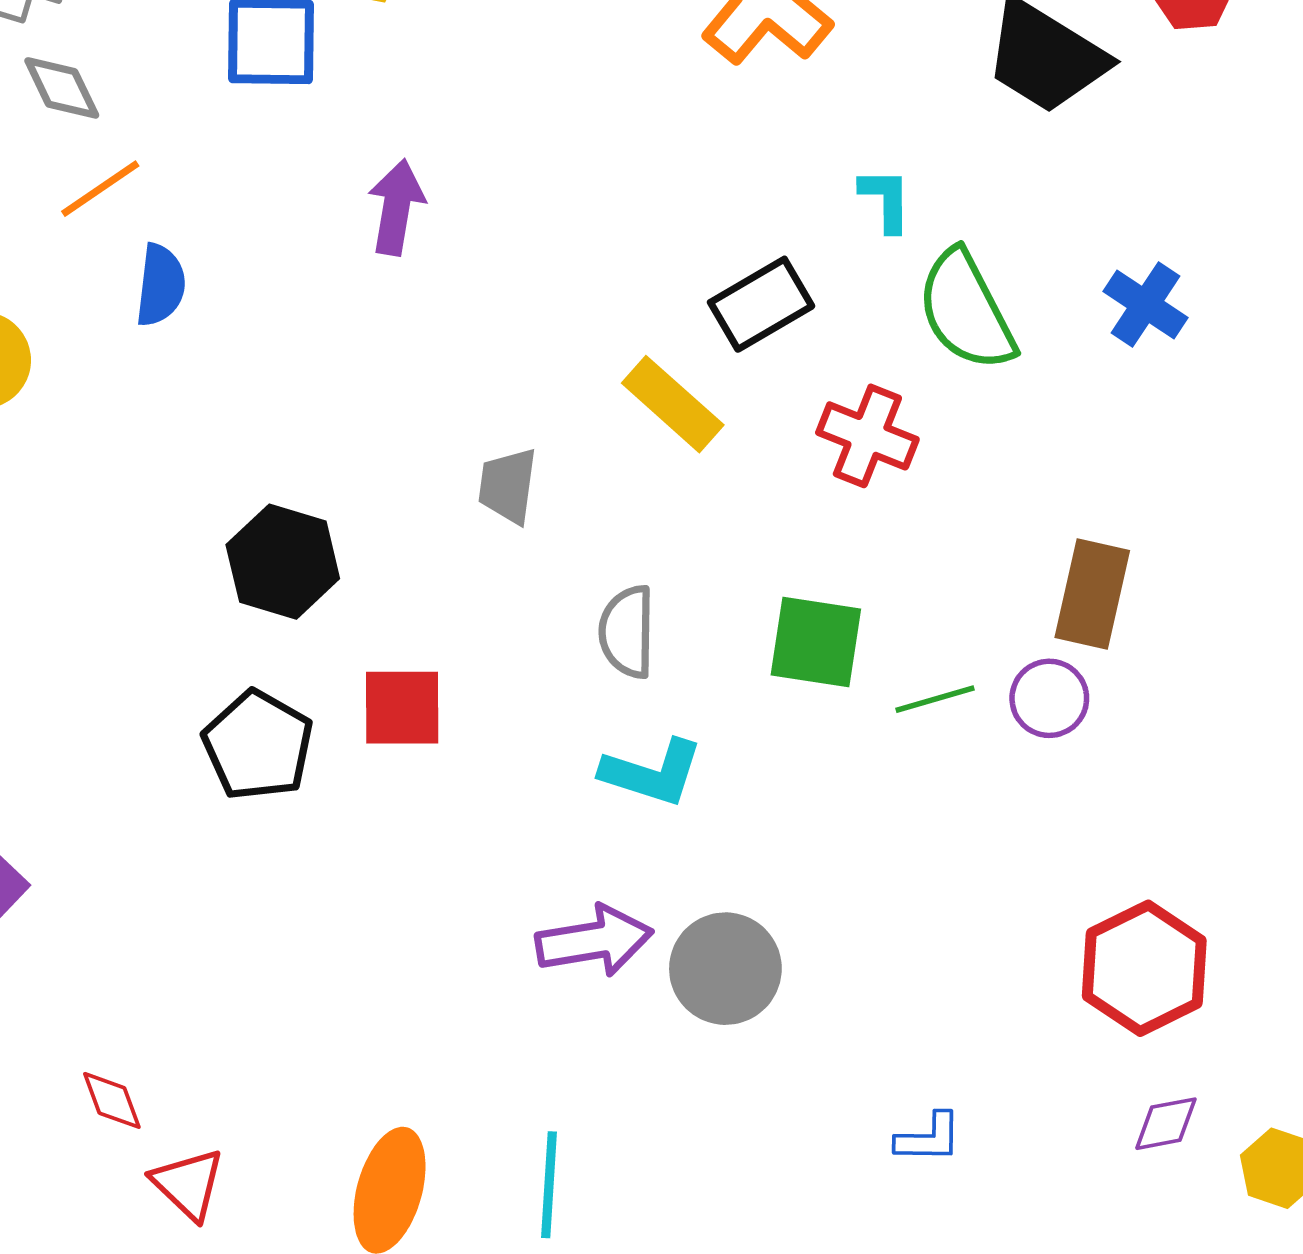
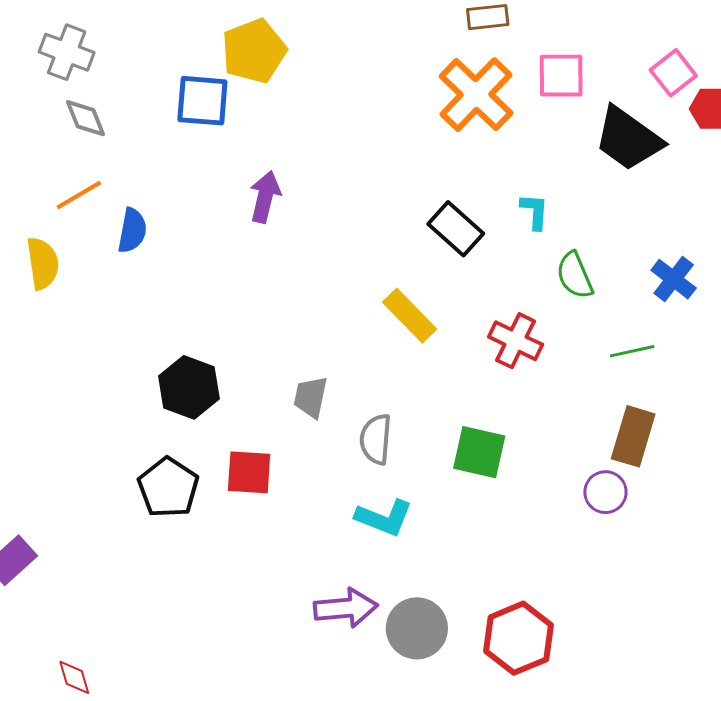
orange line: (100, 189) -> (79, 195), moved
black rectangle: (761, 304) -> (456, 229), moved, turned 68
green semicircle: (966, 310) -> (575, 275), size x0.7
gray trapezoid: (508, 486) -> (311, 397), moved
green line: (935, 699) -> (632, 351), moved
red hexagon: (1144, 968) -> (519, 638), moved

